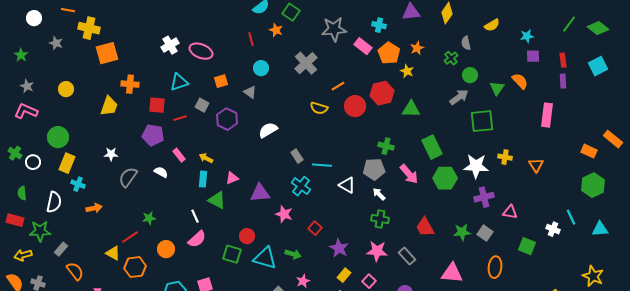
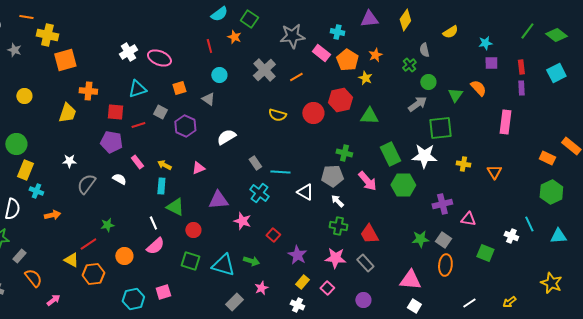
orange line: (338, 86) -> (296, 77), moved
white star: (476, 166) -> (424, 156), moved
pink triangle: (232, 178) -> (198, 168), moved
red trapezoid: (425, 227) -> (369, 234), moved
red circle: (247, 236) -> (193, 230), moved
orange ellipse: (495, 267) -> (445, 265), moved

